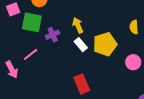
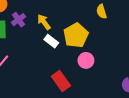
purple cross: (53, 35) -> (18, 20), moved
pink circle: (133, 62) -> (86, 60), moved

